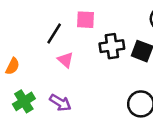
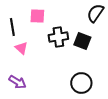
black line: (54, 34) -> (12, 27), turned -42

